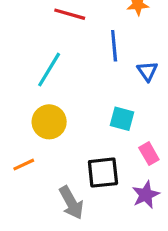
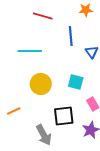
cyan line: (49, 70) -> (30, 51), turned 60
yellow circle: (49, 122) -> (41, 84), moved

